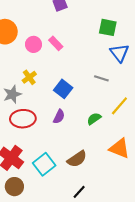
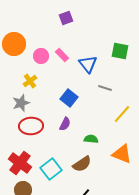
green square: (108, 27) -> (120, 51), moved
blue triangle: (119, 53) -> (88, 64), moved
yellow cross: (29, 77) -> (30, 81), moved
green semicircle: (94, 119) -> (91, 139), moved, turned 40

